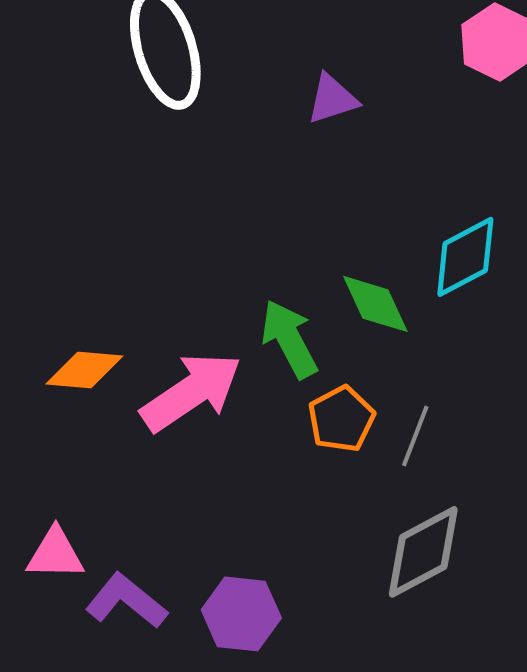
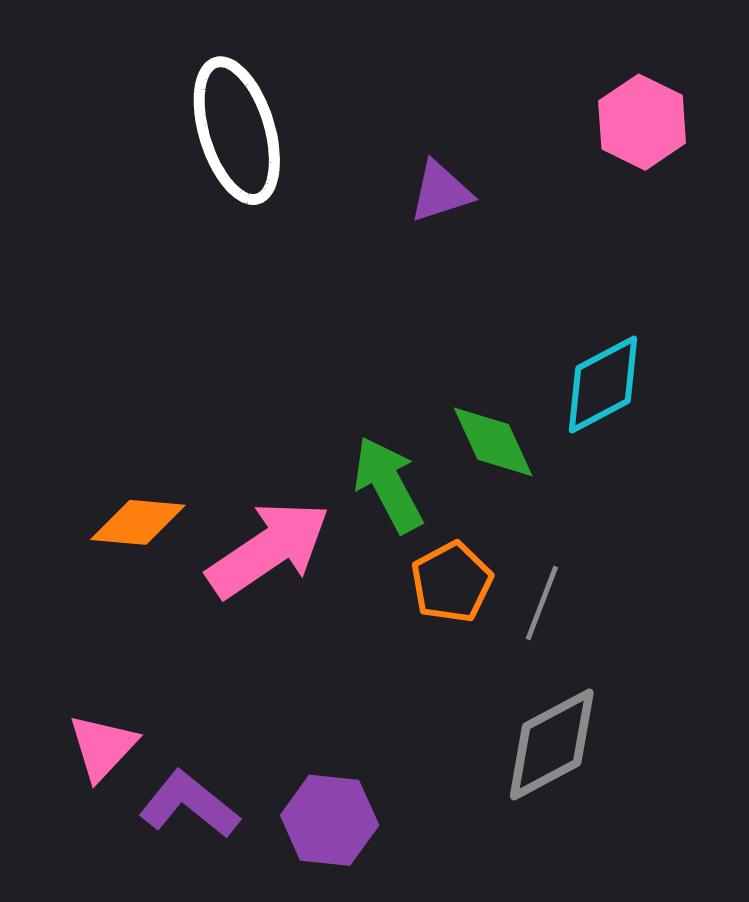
pink triangle: (55, 554) -> (103, 747), turned -48

